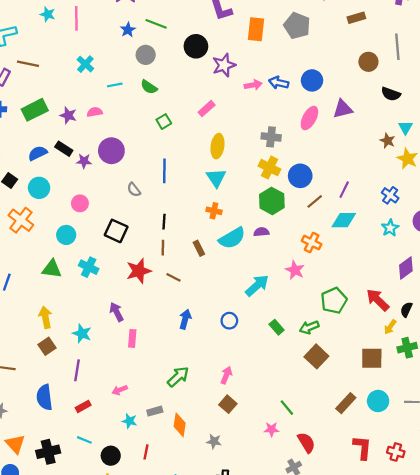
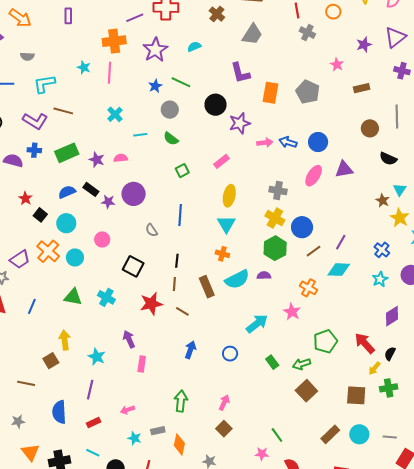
cyan circle: (66, 235) -> (75, 257), moved
brown rectangle: (199, 248) -> (207, 287), size x1.5
brown square: (47, 346) -> (51, 361), moved
green arrow: (178, 377) -> (181, 401), turned -45

